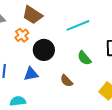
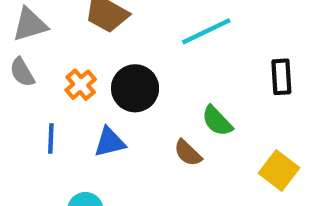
orange cross: (22, 35) -> (81, 85), moved
green semicircle: (84, 58) -> (217, 121), moved

